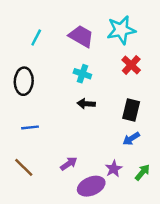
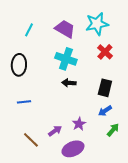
cyan cross: (82, 74) -> (66, 59), size x1.5
brown line: (24, 167) -> (31, 140), moved
purple star: (114, 169) -> (79, 124), moved
green arrow: (142, 172) -> (113, 130), moved

